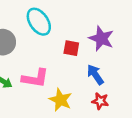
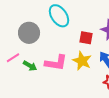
yellow star: (60, 100) -> (82, 61), moved

